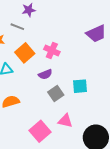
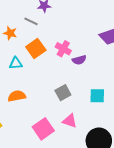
purple semicircle: (45, 74) -> (79, 60), moved
cyan square: (80, 86) -> (97, 96), moved

